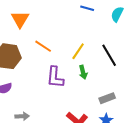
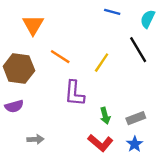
black line: (109, 55) -> (138, 50), moved
green arrow: (83, 72) -> (105, 116), moved

